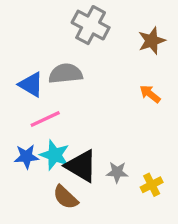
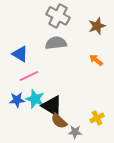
gray semicircle: (66, 74) -> (56, 43), moved
gray star: (117, 172) -> (75, 132), moved
brown semicircle: (66, 197) -> (59, 121), moved

